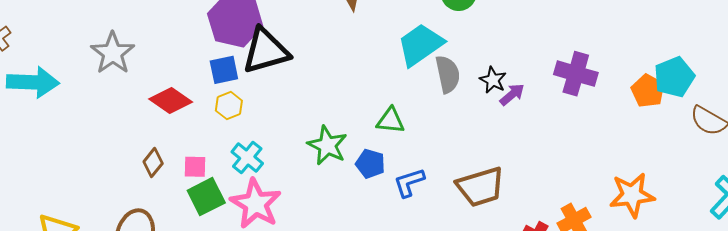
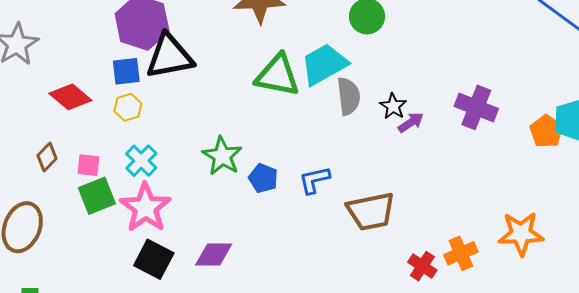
green triangle: (391, 120) -> (278, 75), moved, size x1.6
blue L-shape: (409, 182) -> (314, 180), moved

